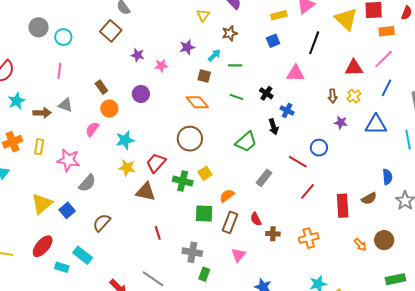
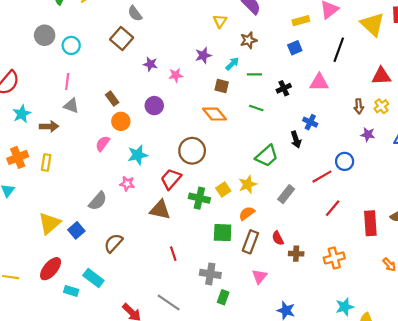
black cross: (266, 93) -> (284, 88), moved, turned 32
gray triangle: (65, 105) -> (71, 106), moved
brown circle: (190, 139) -> (192, 151), moved
pink star: (68, 160) -> (127, 184), moved, size x0.6
red line: (298, 162) -> (322, 177), turned -60
yellow star: (127, 168) -> (248, 184), moved, turned -30

